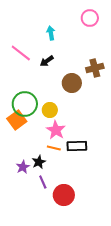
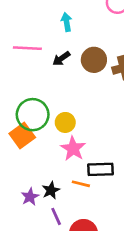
pink line: (21, 53) -> (27, 48), turned -35
brown circle: (72, 83) -> (94, 60), moved
orange line: (54, 148) -> (81, 184), moved

